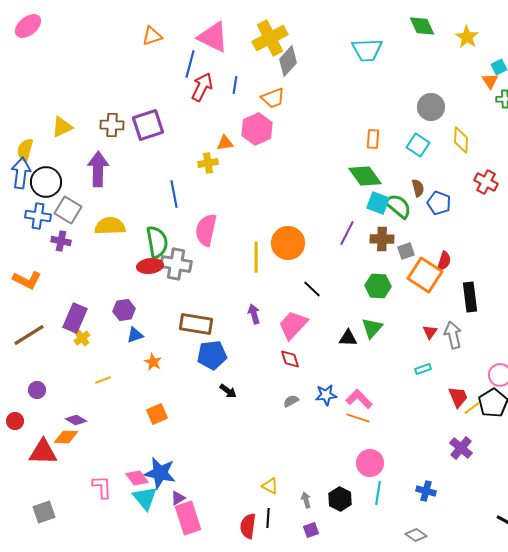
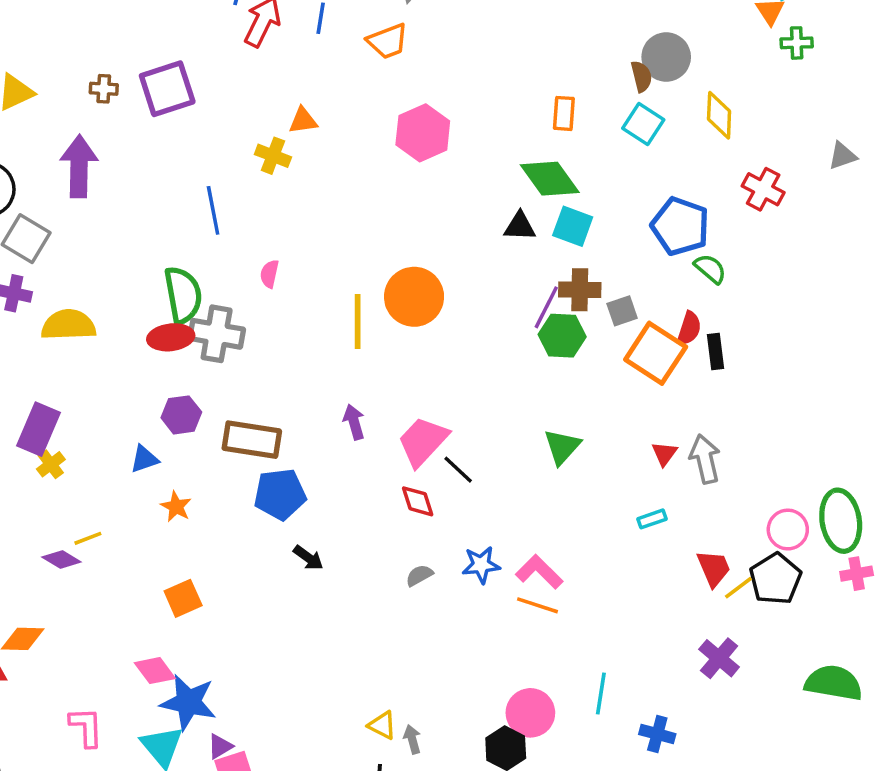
brown cross: (112, 125) -> (104, 89), size x0.7
pink hexagon: (257, 129) -> (423, 133), moved
yellow cross: (208, 163) -> (273, 156), turned 30
brown semicircle: (418, 188) -> (641, 76), moved
blue pentagon: (439, 203) -> (680, 226), size x1.4
green semicircle: (398, 206) -> (710, 269), moved, size x0.7
yellow semicircle: (110, 226) -> (68, 325), moved
pink semicircle: (206, 230) -> (269, 274), size x0.5
purple line: (347, 233) -> (546, 307), moved
green hexagon: (378, 286) -> (562, 336), moved
black line: (312, 289) -> (458, 470), moved
black rectangle: (470, 297) -> (716, 351), moved, size x0.7
purple hexagon: (124, 310) -> (181, 415), moved
black triangle: (348, 338) -> (520, 226), moved
purple diamond: (76, 420) -> (61, 559), moved
pink circle: (370, 463) -> (530, 713), moved
pink diamond: (137, 478) -> (155, 671), moved
cyan line: (378, 493) -> (601, 693), moved
gray arrow: (306, 500) -> (412, 739), moved

